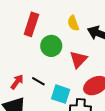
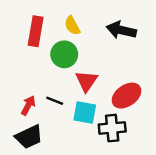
yellow semicircle: (73, 23) -> (72, 26), moved
red triangle: (78, 59) -> (86, 81), moved

